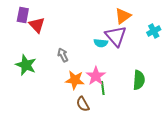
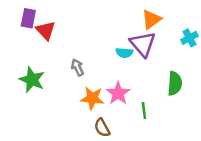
green semicircle: (139, 80) -> (175, 83), moved
green line: (103, 88) -> (144, 110), moved

